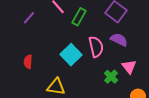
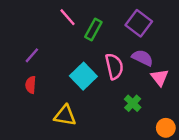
purple line: (29, 18) -> (32, 55), moved
pink triangle: (129, 67) -> (160, 77), moved

